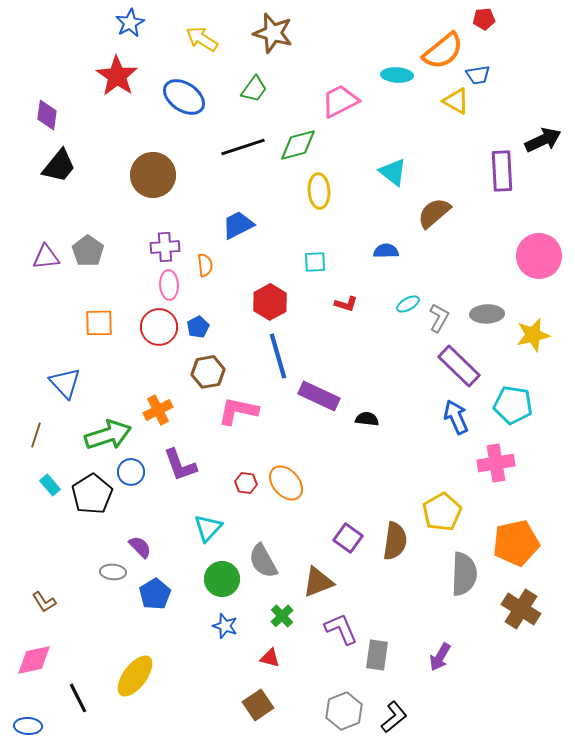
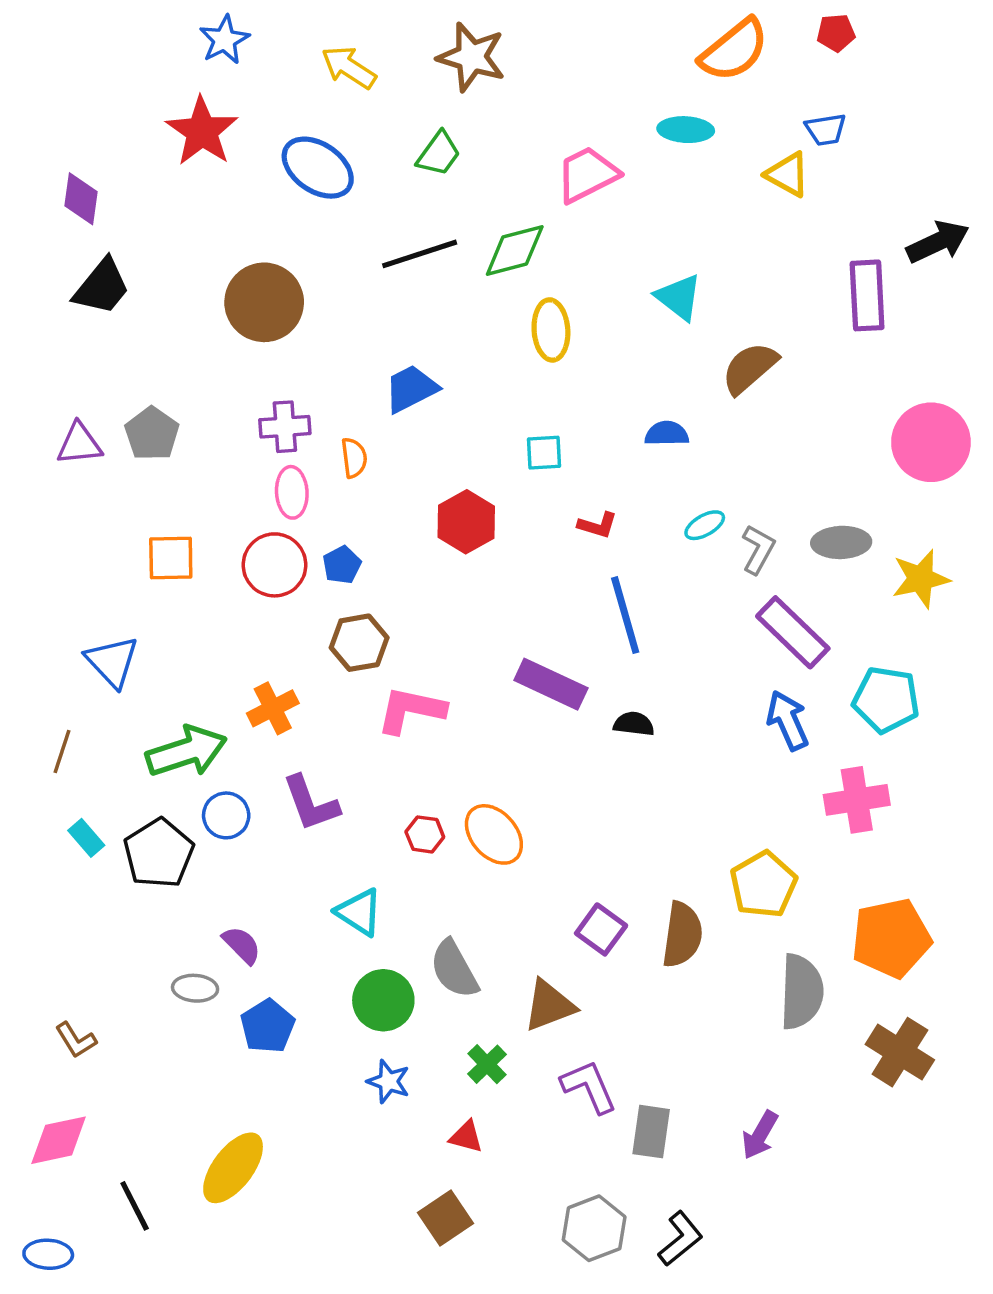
orange semicircle: (443, 51) -> (734, 50), moved
blue line: (278, 356) -> (625, 615), moved
cyan triangle: (208, 528) -> (359, 912), turned -40

